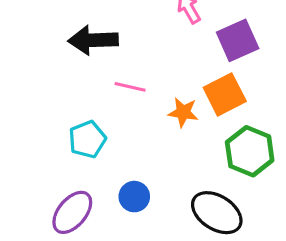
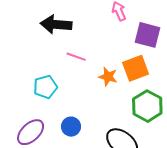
purple square: (238, 40) -> (148, 35), turned 32

